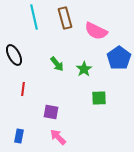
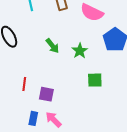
red line: (23, 89) -> (24, 84), moved
blue rectangle: (19, 136) -> (33, 118), moved

